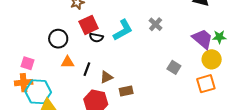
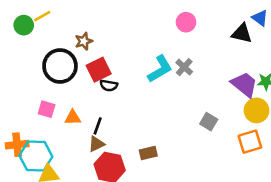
cyan L-shape: (123, 30) -> (160, 69), moved
black circle: (58, 39) -> (60, 66), moved, size x1.4
pink square: (28, 63) -> (47, 109), moved
brown triangle: (106, 77) -> (96, 144), moved

